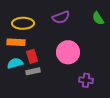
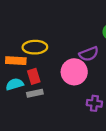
purple semicircle: (61, 17) -> (89, 54), moved
yellow ellipse: (23, 23) -> (35, 47), moved

